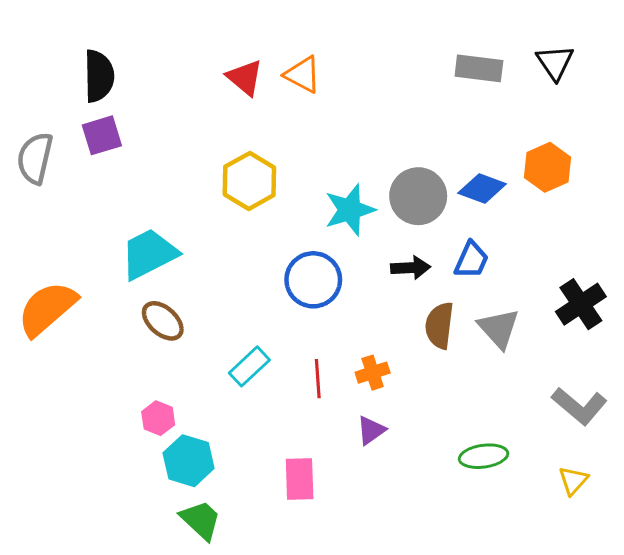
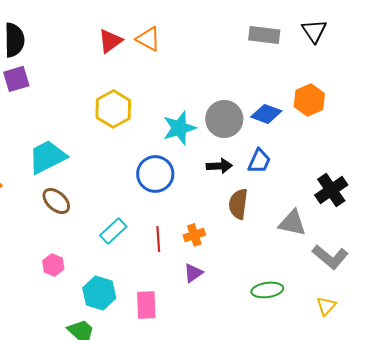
red triangle: (245, 78) -> (110, 41), turned 44
gray triangle: (499, 328) -> (292, 223), moved, turned -36
cyan hexagon: (189, 461) -> (99, 293), moved

